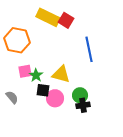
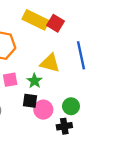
yellow triangle: (61, 74) -> (50, 63), moved
green star: (36, 75) -> (34, 81), moved
black cross: (83, 105) -> (64, 126), moved

